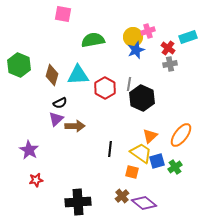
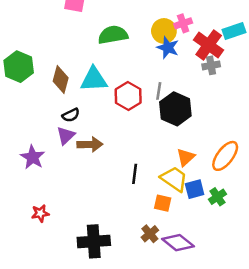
red cross: (168, 48) -> (209, 45), size x1.6
blue star: (136, 50) -> (168, 48), turned -30
purple star: (29, 150) -> (33, 157), moved

